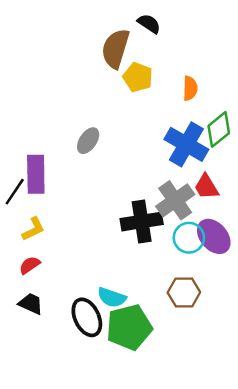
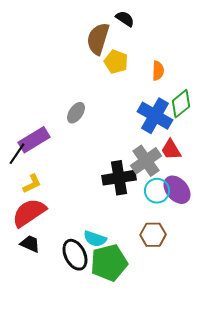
purple rectangle: (36, 174) -> (34, 140), turned 60
red semicircle: (30, 265) -> (29, 213), size x2.0

